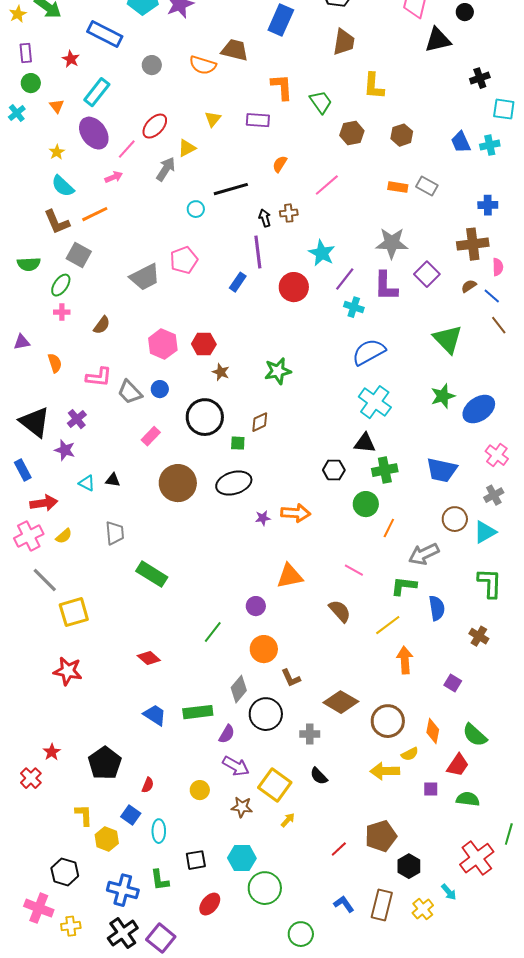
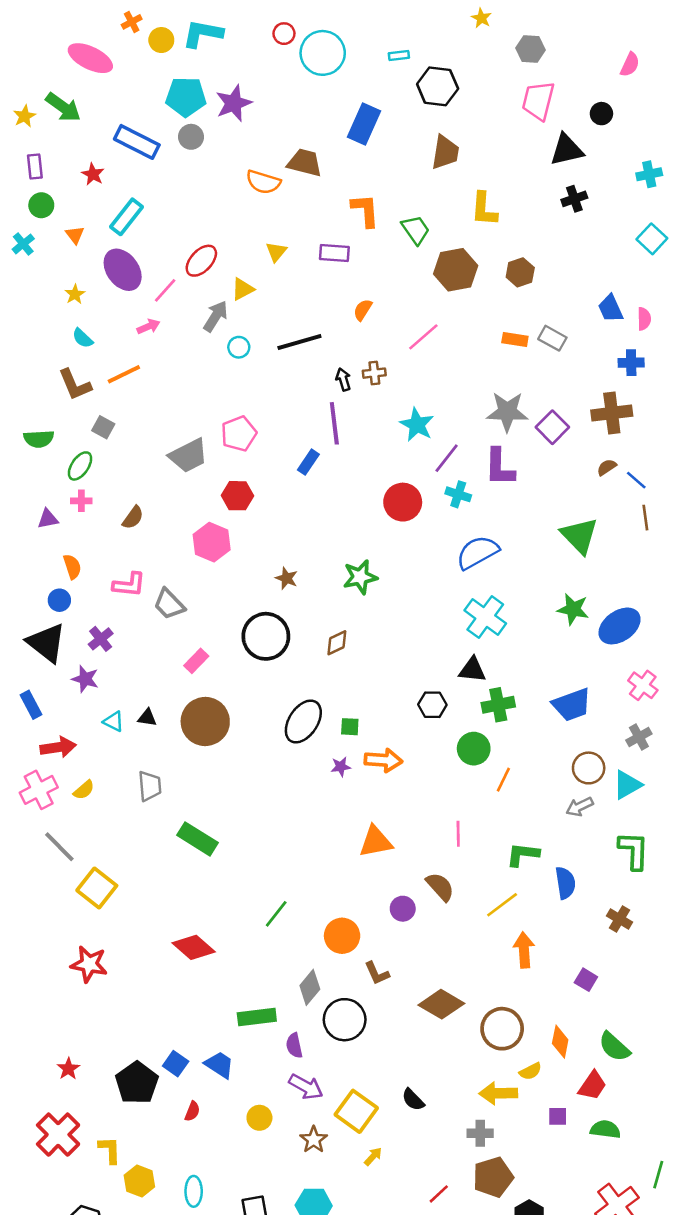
gray circle: (152, 65) -> (191, 137), moved
black cross: (480, 78) -> (574, 199), moved
cyan square: (504, 109) -> (652, 239), turned 35
brown hexagon: (352, 133) -> (456, 270), size x1.4
blue trapezoid: (461, 142) -> (610, 308), moved
cyan cross: (490, 145) -> (649, 174), moved
cyan semicircle: (63, 186) -> (83, 338), size x0.7
cyan circle: (196, 209) -> (239, 347), moved
gray square: (79, 255) -> (103, 427), size x0.7
pink semicircle: (498, 267) -> (644, 319), moved
purple square: (427, 274) -> (552, 427), moved
red circle: (294, 287) -> (403, 502), moved
brown line: (499, 325) -> (645, 518), turned 30
purple triangle: (22, 342) -> (48, 519), moved
red hexagon: (204, 344) -> (237, 496), moved
blue circle: (160, 389) -> (59, 600), moved
green star: (443, 396) -> (573, 609), turned 30
green square: (238, 443) -> (350, 727), moved
blue trapezoid: (442, 470) -> (572, 705), turned -32
brown circle: (178, 483) -> (205, 722), moved
black ellipse: (234, 483) -> (303, 722), turned -40
gray arrow: (424, 554) -> (580, 807), moved, size x0.7
pink line: (354, 570) -> (458, 834), turned 60
purple circle: (256, 606) -> (403, 909), moved
yellow square: (74, 612) -> (97, 888), turned -36
red diamond: (149, 658) -> (194, 947), size x1.4
blue trapezoid: (155, 715) -> (219, 1065), moved
purple semicircle: (227, 734) -> (294, 1045), turned 138
gray cross: (310, 734) -> (480, 1133), moved
red cross: (31, 778) -> (58, 1135), moved, size x1.6
brown star: (242, 807) -> (314, 1140), turned 30
blue square: (131, 815) -> (176, 1064), moved
cyan ellipse: (159, 831) -> (194, 1191), moved

